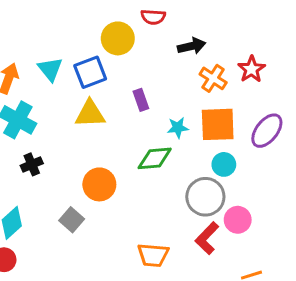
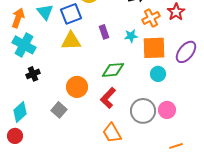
orange cross: (213, 78) -> (151, 18), turned 30
cyan star: (178, 128) -> (131, 36), moved
gray circle: (205, 197) -> (143, 111), moved
red L-shape: (207, 238) -> (108, 98), moved
orange trapezoid: (153, 255) -> (112, 133), turned 55

